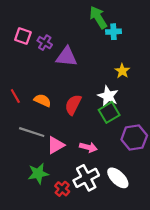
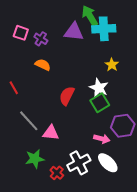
cyan cross: (113, 32) -> (104, 29), size x1.6
purple triangle: (67, 57) -> (74, 32), moved
orange semicircle: (43, 100) -> (43, 65), moved
gray line: (32, 132) -> (29, 121), turned 30
pink triangle: (56, 145) -> (51, 133), turned 36
pink arrow: (88, 147) -> (102, 139), moved

